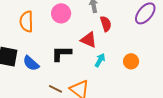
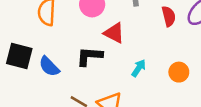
red semicircle: (106, 24) -> (169, 16), moved
red triangle: (89, 40) -> (114, 33), moved

